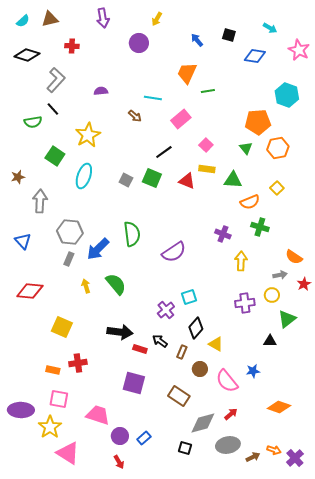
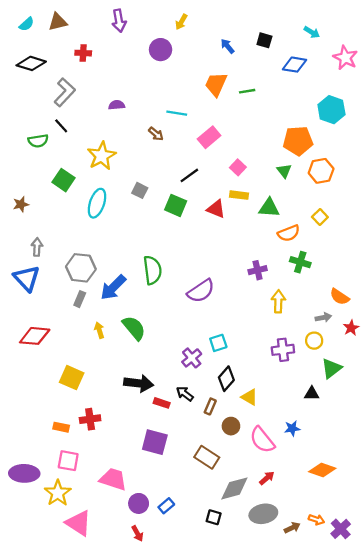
green line: (208, 91) -> (247, 91), moved
gray square: (126, 180) -> (140, 190), moved
gray arrow: (40, 201) -> (37, 247), moved, size x0.7
purple cross: (223, 234) -> (258, 270), turned -35
blue triangle: (23, 241) -> (27, 278), size x1.4

